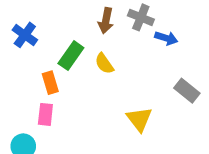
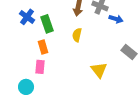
green rectangle: (71, 56) -> (47, 24), moved, turned -54
yellow semicircle: (104, 64) -> (77, 35), turned 48

